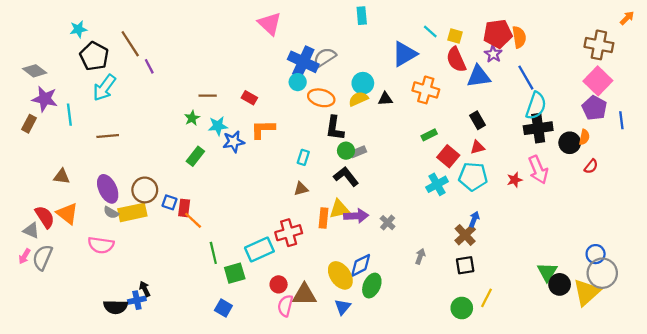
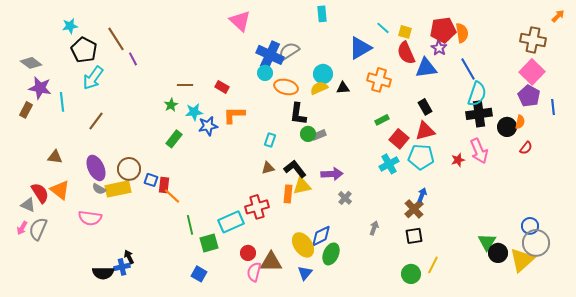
brown line: (108, 136) -> (96, 121), turned -48
red triangle: (478, 147) -> (425, 131), size x1.5
black L-shape: (346, 176) -> (295, 169), moved
purple arrow: (356, 216) -> (332, 174), moved

